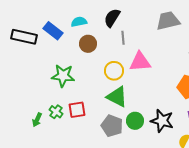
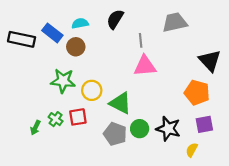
gray line: (123, 38) -> (141, 40), moved
brown circle: (88, 44) -> (76, 47), moved
yellow circle: (114, 71) -> (92, 90), moved

